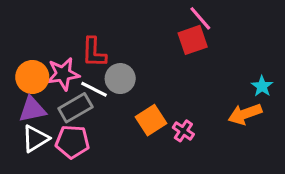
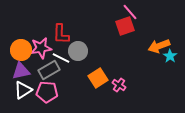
orange arrow: (245, 114) -> (159, 46), moved

